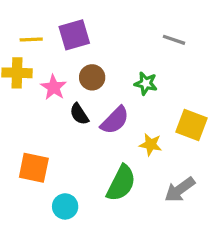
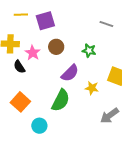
yellow line: (31, 40) -> (21, 15), moved
black semicircle: (79, 114) -> (19, 67), moved
orange square: (34, 168) -> (20, 102), turned 30
green semicircle: (121, 183) -> (61, 100), moved

